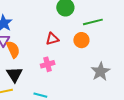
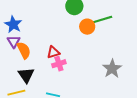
red triangle: (52, 39) -> (53, 52), moved
orange circle: (81, 40) -> (87, 27), moved

